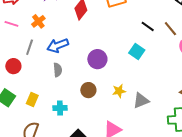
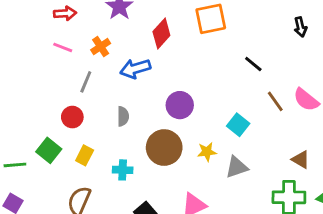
brown line: (170, 29) -> (275, 101), moved
blue arrow: (58, 46) -> (135, 69), moved
cyan square: (137, 52) -> (238, 125), moved
red circle: (13, 66) -> (72, 117), moved
brown circle: (88, 90) -> (164, 148), size x1.6

